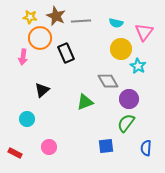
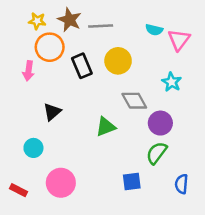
cyan semicircle: (116, 23) -> (154, 30), moved
yellow circle: (121, 49) -> (118, 61), moved
pink circle: (49, 147) -> (61, 183), size x1.5

